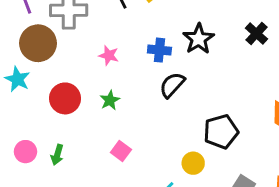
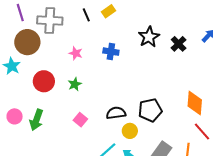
black star: (199, 39) -> (149, 37), moved
black semicircle: (172, 85) -> (116, 113), moved, turned 36
green arrow: (57, 155) -> (36, 120), size x1.5

